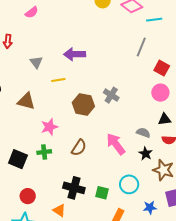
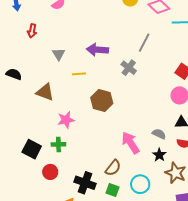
gray line: (141, 47) -> (144, 43), moved
gray cross: (111, 95) -> (129, 68), moved
brown semicircle: (79, 148) -> (113, 168), moved
red circle: (28, 196) -> (50, 172), moved

